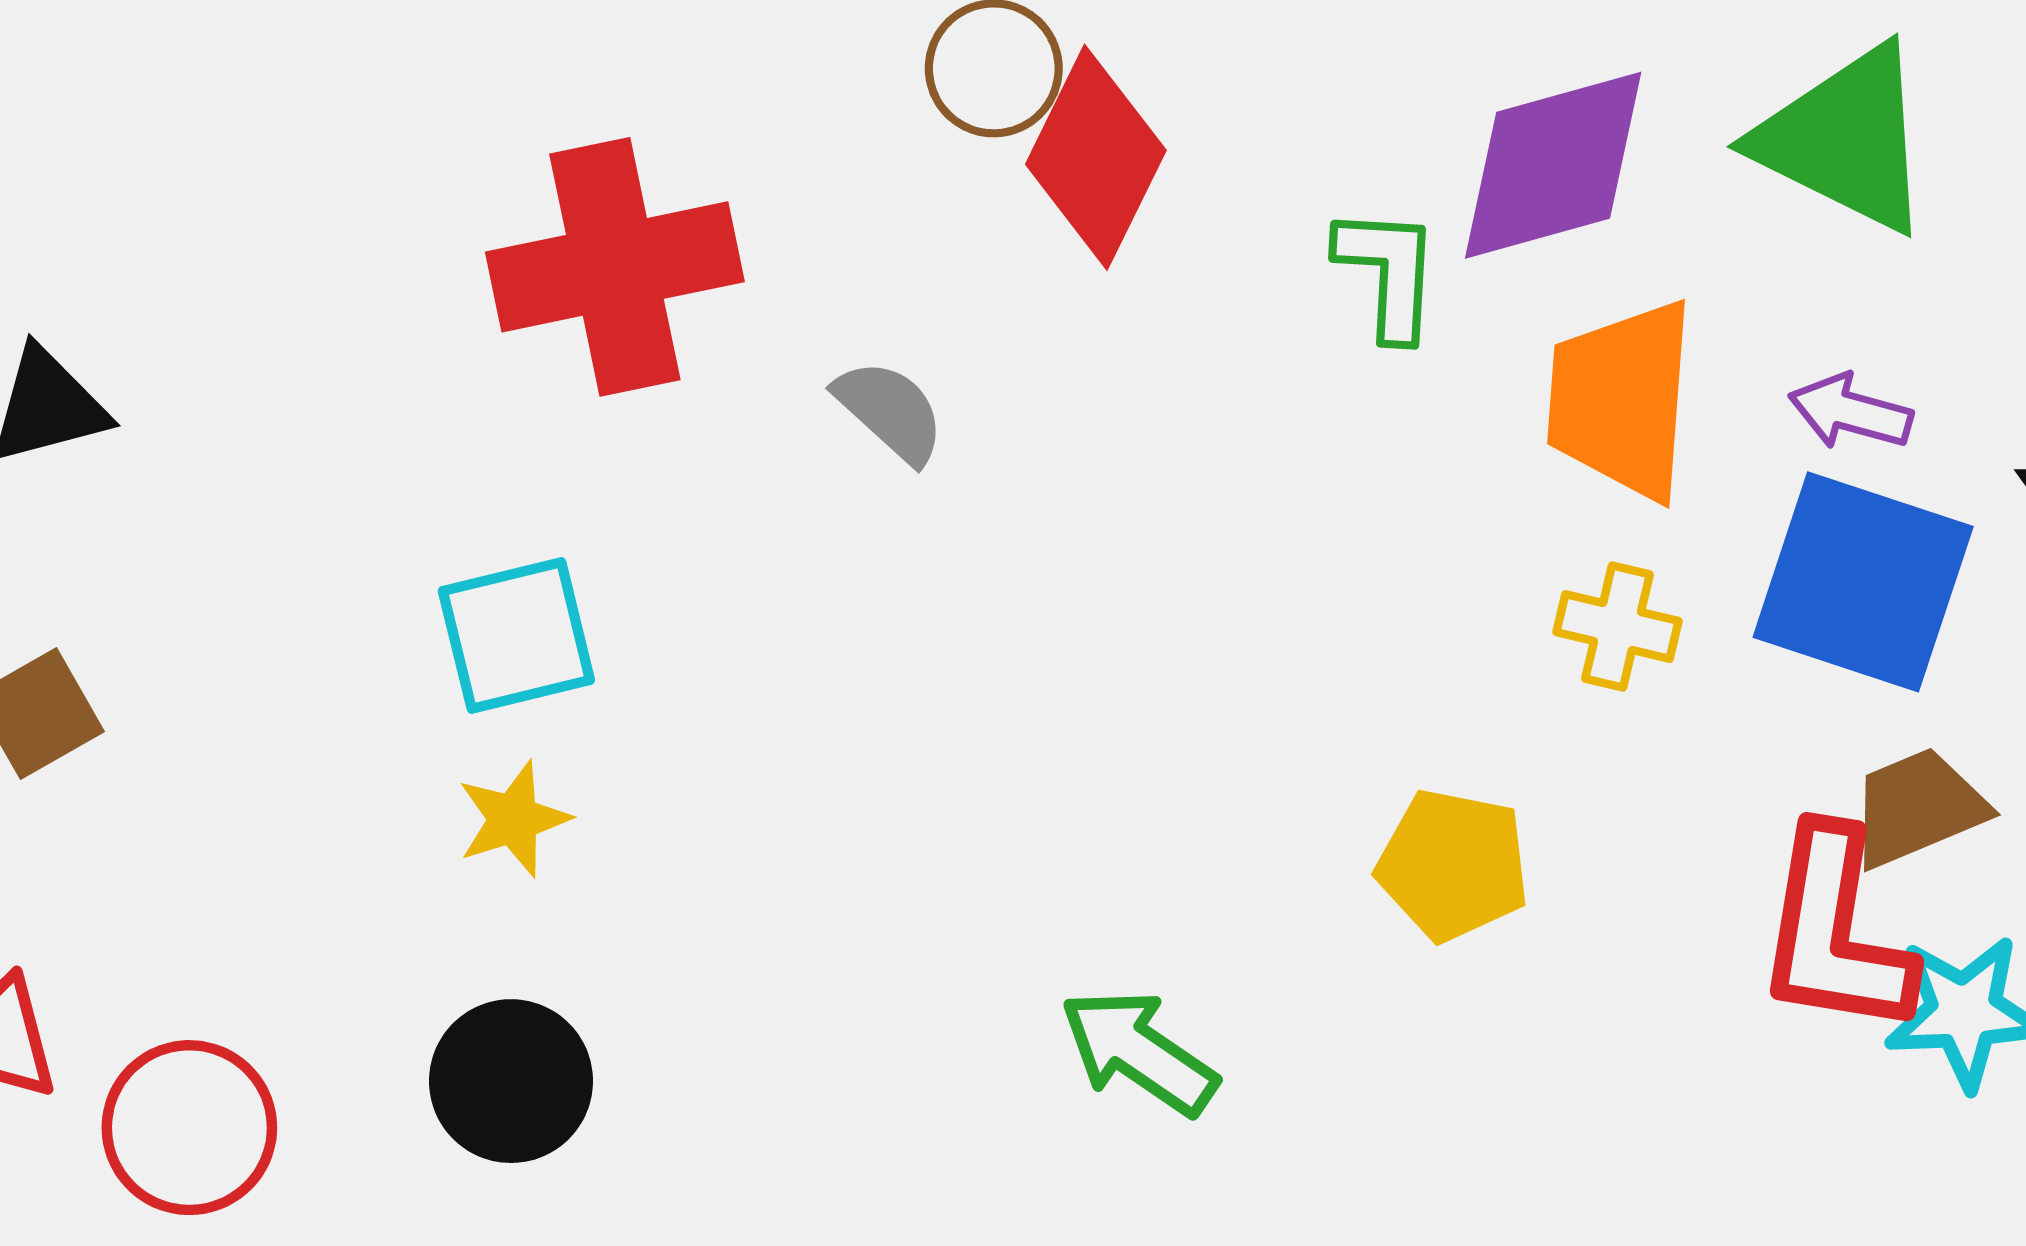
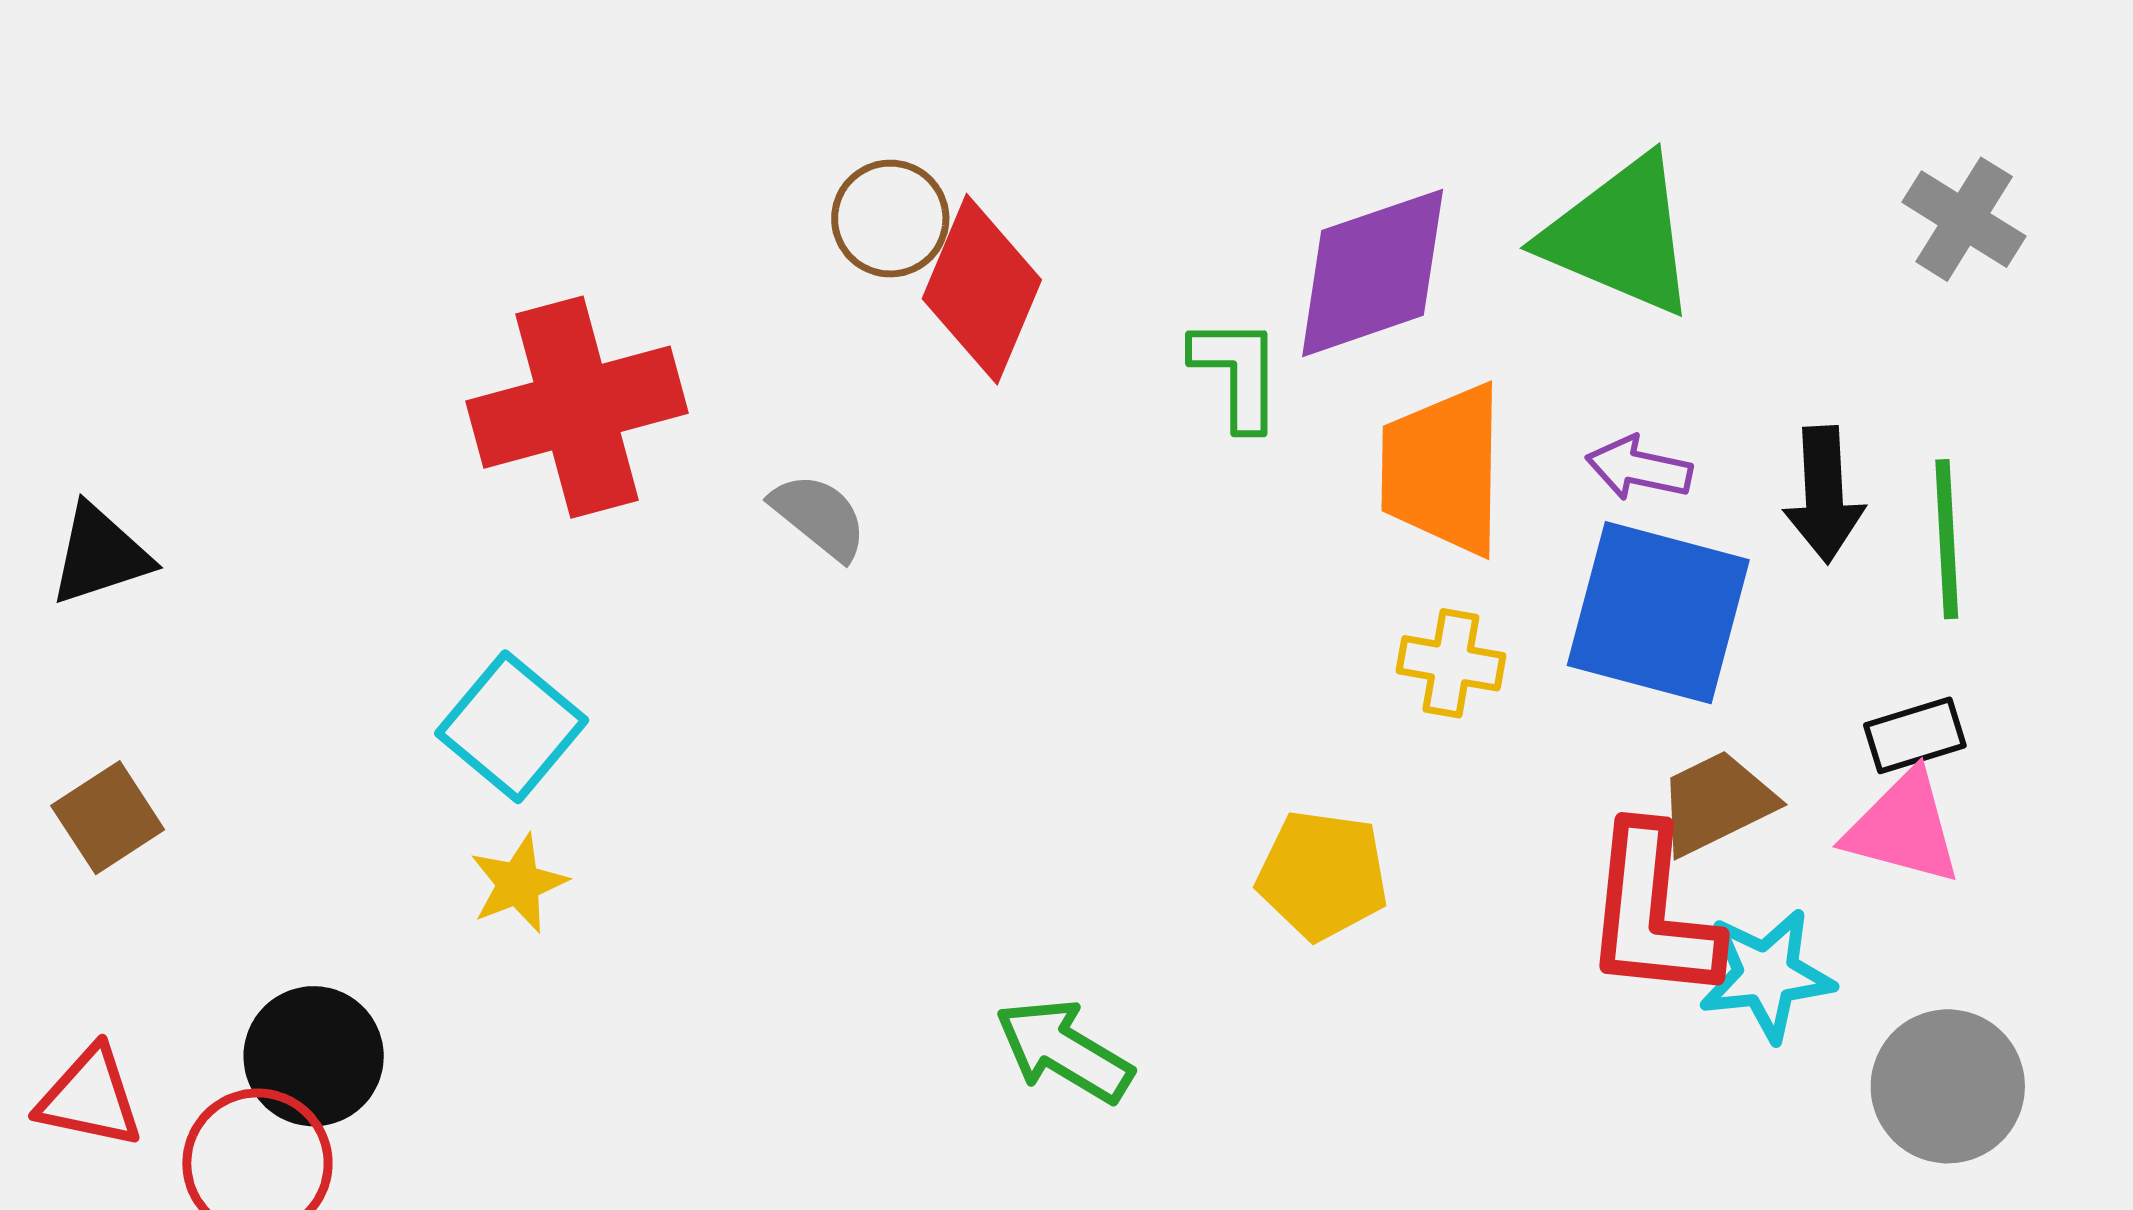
cyan square: (516, 635) -> (512, 727), turned -33
black circle: (511, 1081) -> (314, 1056), moved

